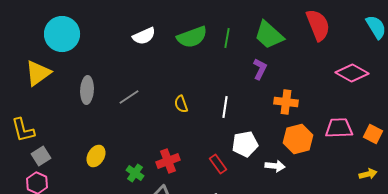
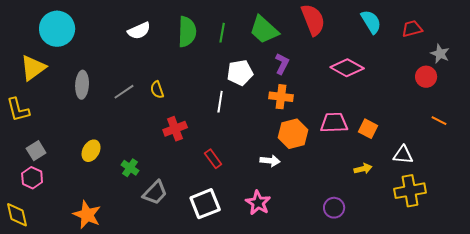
green semicircle: (192, 37) -> (187, 32), turned -68
purple L-shape: (260, 69) -> (282, 64), moved
yellow semicircle: (181, 104) -> (157, 90), moved
yellow L-shape: (23, 130) -> (18, 110), moved
white pentagon: (245, 144) -> (240, 73), moved
red cross: (168, 161) -> (175, 129), moved

